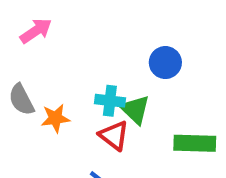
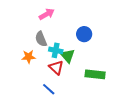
pink arrow: (36, 31) -> (47, 14), moved
gray semicircle: (21, 100) -> (41, 39), moved

